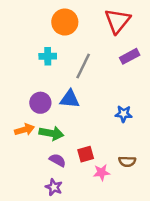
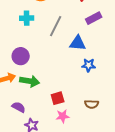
blue triangle: (70, 99) -> (78, 43), moved
purple semicircle: (57, 160) -> (19, 107), moved
pink star: (102, 172) -> (63, 116), moved

